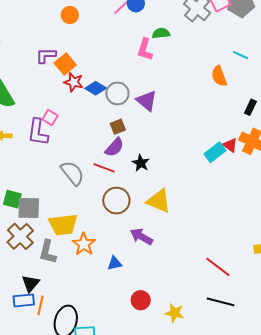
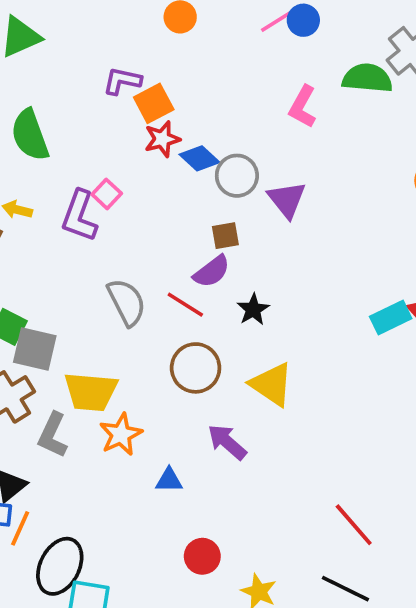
green semicircle: (161, 33) -> (367, 78), moved, size x1.5
red star: (74, 82) -> (162, 139), turned 30

